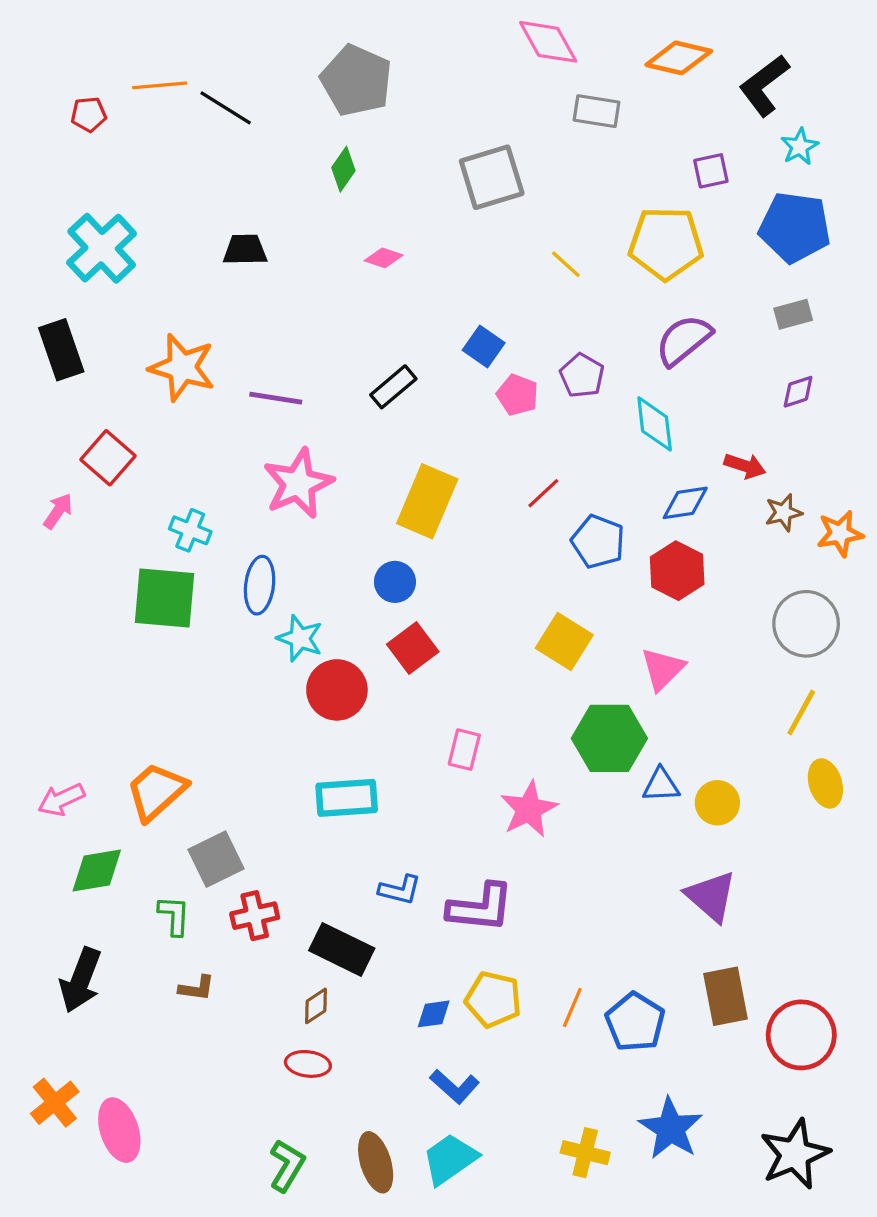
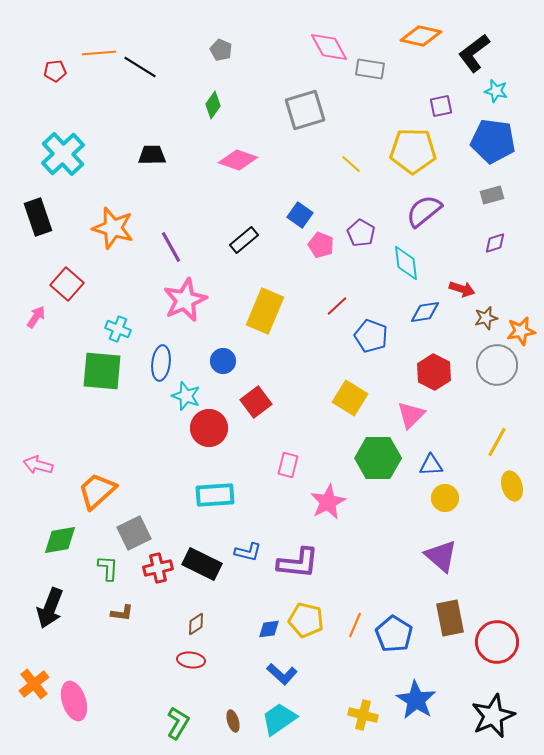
pink diamond: (548, 42) -> (329, 47), moved
gray pentagon: (356, 81) -> (221, 50), size x0.5
cyan star: (800, 147) -> (496, 91), turned -30
pink diamond: (384, 258) -> (238, 160), size x1.6
purple line: (276, 398) -> (171, 247), turned 52
red hexagon: (677, 571) -> (434, 372), moved
blue circle: (395, 582) -> (223, 361), moved
gray circle: (806, 624) -> (497, 365), moved
blue triangle: (661, 785) -> (431, 465), moved
pink arrow: (61, 800) -> (38, 465), moved, turned 40
black rectangle: (342, 949) -> (202, 564), moved
brown ellipse: (376, 1162) -> (233, 721), size x0.6

